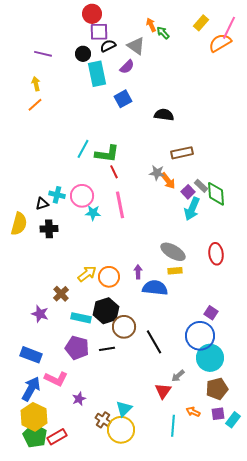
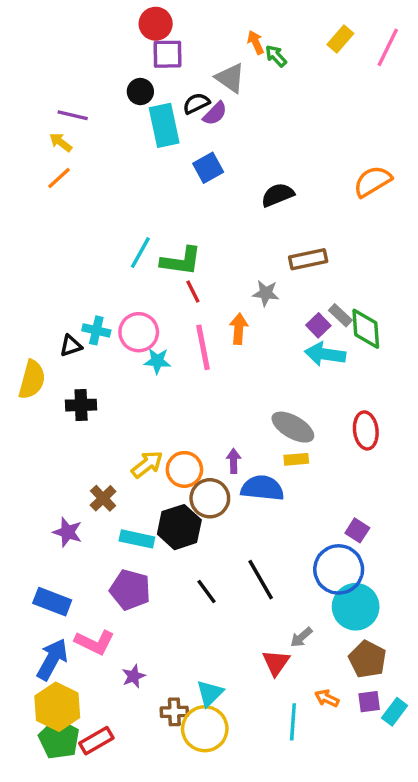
orange semicircle: (220, 43) -> (373, 181), moved
black semicircle: (108, 46) -> (196, 103), moved
purple line: (43, 54) -> (73, 115), moved
yellow arrow: (36, 84) -> (61, 142), turned -40
black semicircle: (164, 115) -> (278, 195), turned -30
orange arrow: (168, 181) -> (239, 329), moved, turned -138
cyan arrow: (192, 209) -> (325, 354), turned 75
black cross: (49, 229) -> (81, 405), moved
brown circle: (124, 327) -> (210, 498), moved
black line: (107, 349) -> (206, 591), moved, turned 63
brown pentagon: (217, 389) -> (367, 659), turned -30
brown cross: (103, 420) -> (174, 712), turned -35

